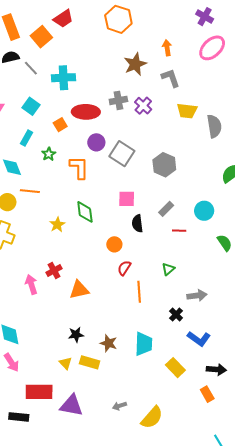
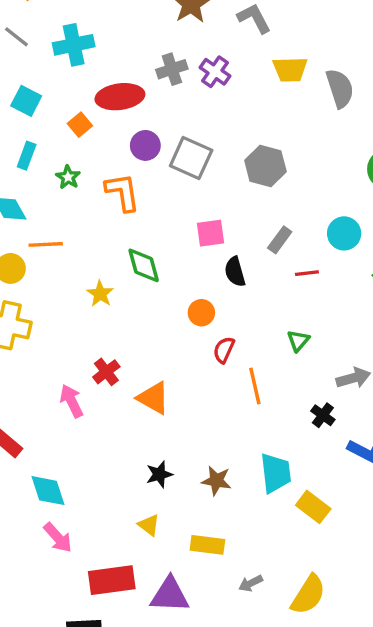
orange triangle: (79, 290) -> (153, 398), turned 50
yellow rectangle: (90, 362) -> (207, 545), moved
yellow rectangle: (175, 368) -> (313, 507), moved

